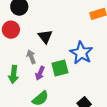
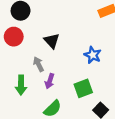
blue star: (81, 53) -> (93, 55), size x0.7
green square: (60, 68) -> (83, 88), moved

